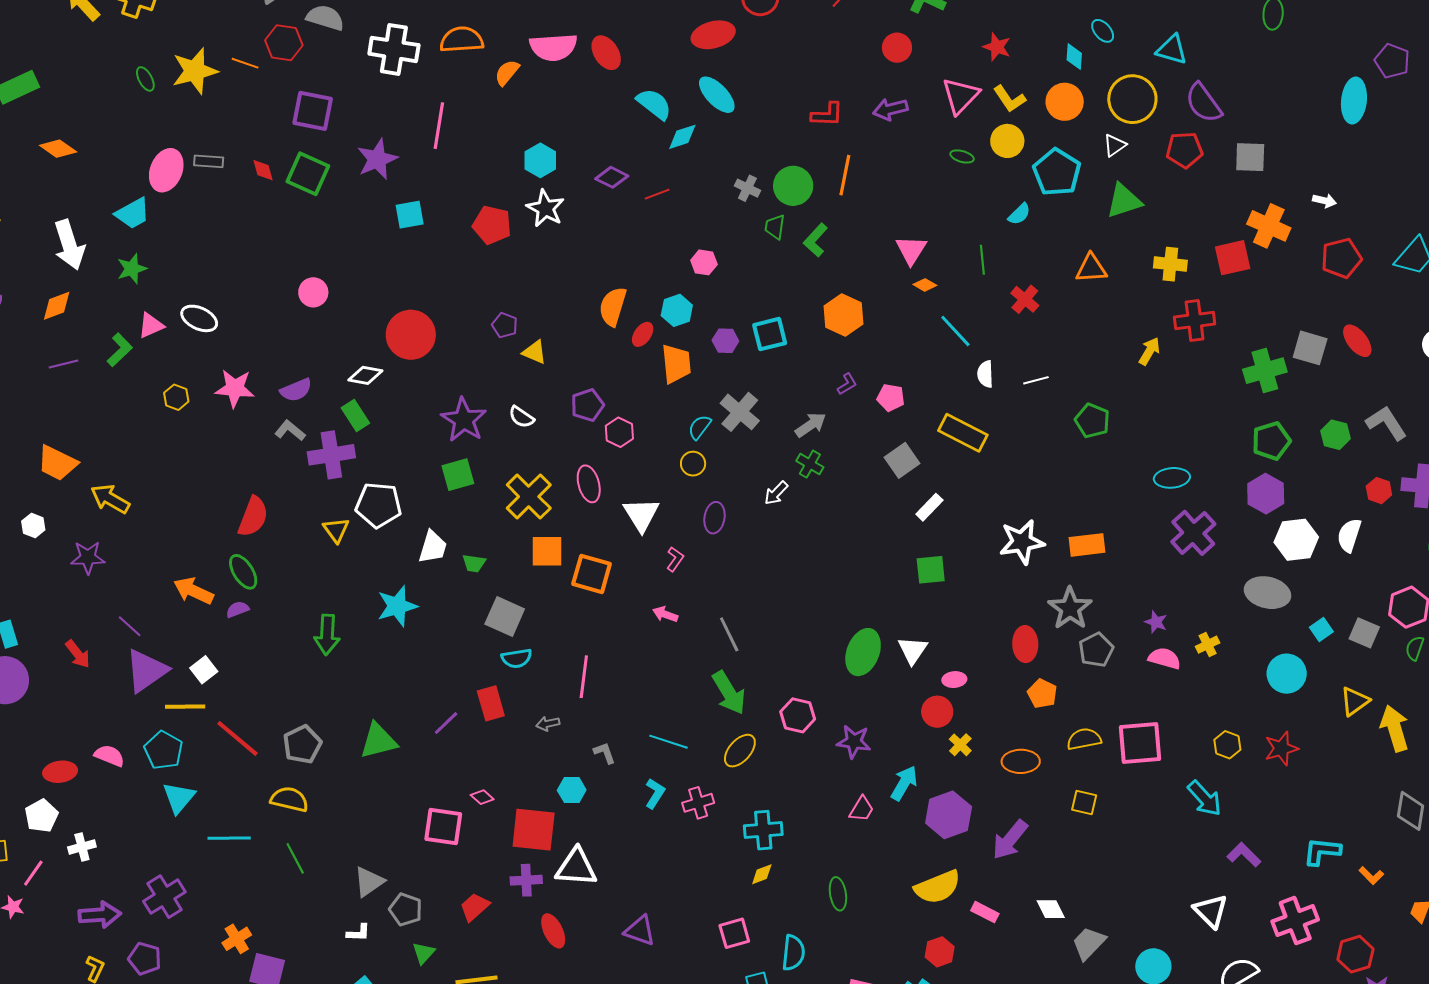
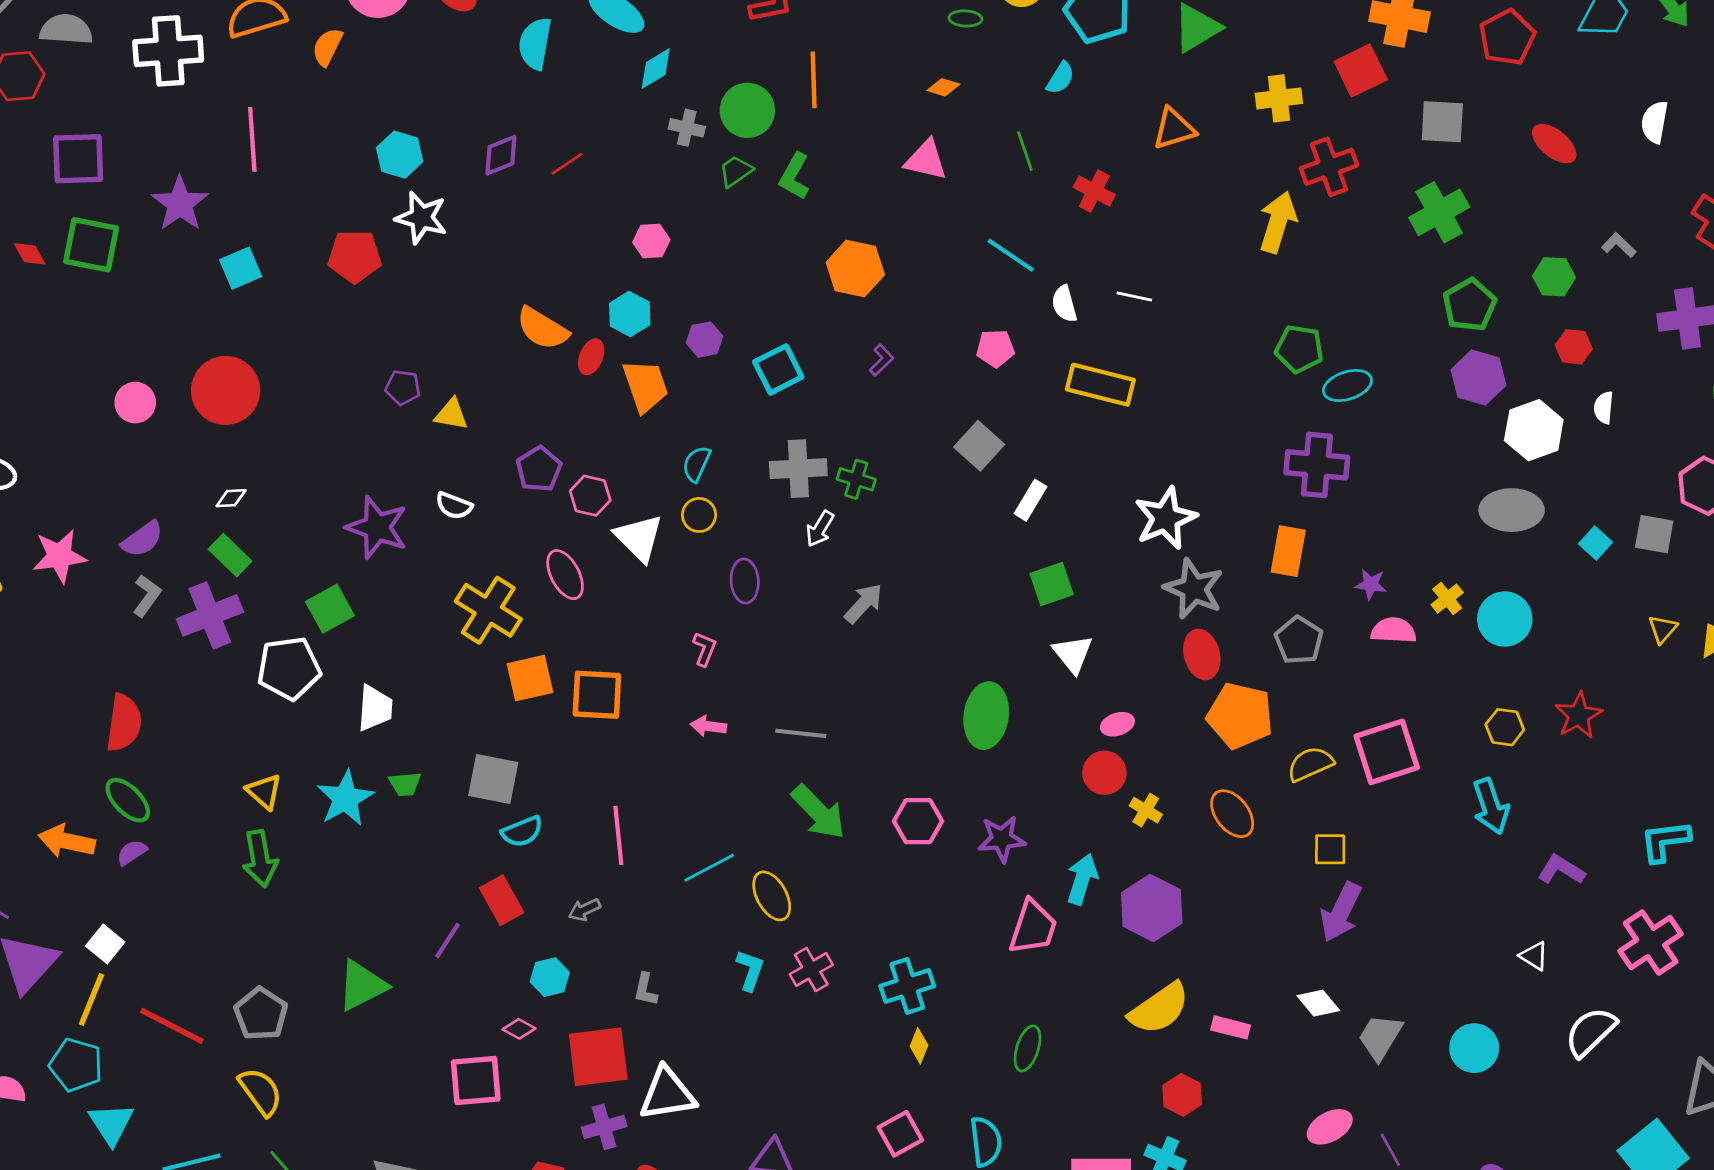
cyan semicircle: (654, 104) -> (535, 43), turned -105
cyan diamond: (682, 137) -> (656, 69), moved
purple diamond: (612, 177) -> (501, 155), turned -36
green trapezoid: (775, 227) -> (736, 171), turned 60
pink triangle: (911, 250) -> (926, 160), turned -36
orange diamond: (925, 285) -> (943, 87), moved
orange semicircle: (613, 306) -> (542, 329), turned -63
cyan square: (770, 334) -> (778, 369), moved
red circle: (411, 335) -> (226, 390), moved
gray square: (1310, 348) -> (1442, 122), moved
yellow arrow: (1149, 351) -> (1278, 222), size x1.5
white diamond: (365, 375) -> (231, 498), size x0.7
white line: (1036, 380) -> (1134, 297), turned 40
pink pentagon: (891, 398) -> (995, 348), moved
gray cross: (740, 412) -> (798, 469), moved, turned -30
green pentagon: (1092, 421) -> (1299, 349), moved
gray L-shape: (1386, 423) -> (1619, 245), size x0.6
gray arrow: (811, 425) -> (864, 603), moved
gray L-shape: (290, 431) -> (147, 596), turned 100
yellow rectangle: (963, 433) -> (1100, 385), moved
green square: (458, 475) -> (330, 609), moved
red hexagon: (1379, 491) -> (1574, 347), moved
white triangle: (641, 515) -> (639, 538), moved
yellow triangle: (336, 530) -> (264, 792), moved
purple cross: (1193, 533) -> (1317, 465), moved, turned -30
white semicircle: (1349, 535) -> (1604, 408), size x0.7
orange rectangle: (1087, 545) -> (1288, 551), moved, turned -60
green trapezoid: (474, 563) -> (405, 784), moved
gray star: (1070, 608) -> (1194, 589), moved
gray line: (729, 634) -> (801, 733), turned -45
white triangle: (913, 650) -> (1073, 654), moved
cyan circle: (1287, 674) -> (1505, 619), moved
orange pentagon: (1042, 694) -> (1240, 716), size x1.6
yellow triangle: (1355, 701) -> (1663, 629), size x0.7
yellow line: (185, 707) -> (91, 1000), turned -54
cyan line: (668, 742) -> (709, 868), moved, turned -33
yellow ellipse: (740, 751) -> (772, 896), moved, turned -57
gray L-shape: (605, 753) -> (645, 989), moved, turned -135
orange ellipse: (1021, 761) -> (1232, 814), turned 66
cyan hexagon: (572, 790) -> (550, 977), moved
cyan arrow: (1205, 798) -> (1491, 806), turned 36
yellow semicircle: (289, 799) -> (261, 1092), turned 54
pink trapezoid: (862, 809) -> (1033, 927), size x1.5
purple arrow: (1010, 840) -> (1341, 912), moved
yellow diamond: (762, 874) -> (919, 1046), turned -35
green ellipse: (838, 894) -> (1027, 1048), turned 40
white triangle: (1211, 911) -> (1534, 956), size x0.6

